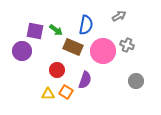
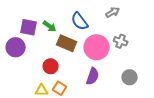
blue semicircle: (86, 25) -> (80, 21), turned 132
purple semicircle: (85, 80) -> (93, 76), moved

